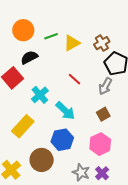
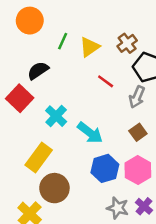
orange circle: (23, 30) -> (30, 21), moved
green line: (51, 36) -> (63, 41), turned -40
red line: (75, 79) -> (106, 81), moved
blue hexagon: (62, 140) -> (105, 168), moved
brown circle: (42, 160) -> (54, 188), moved

